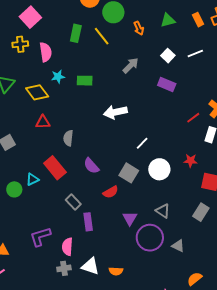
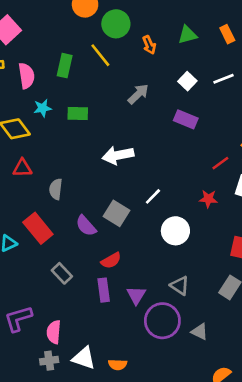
green rectangle: (76, 33) -> (65, 66), moved
red star: (191, 161) -> (208, 199), moved
gray square: (129, 173) -> (117, 213), moved
purple rectangle: (88, 222) -> (104, 290), moved

